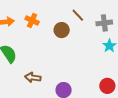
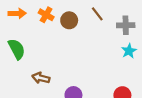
brown circle: (62, 30) -> (69, 20), moved

